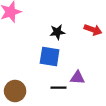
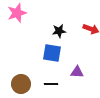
black line: (58, 88) -> (51, 84), moved

